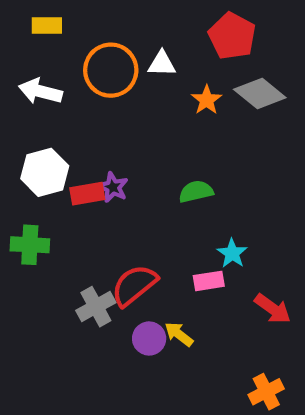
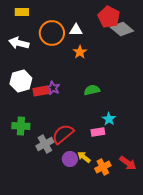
gray diamond: (260, 94) -> (122, 29), moved
orange star: (207, 100) -> (80, 52), moved
green cross: (30, 245) -> (21, 126), moved
red arrow: (273, 309) -> (128, 163), moved
orange cross: (266, 392) -> (103, 167), moved

